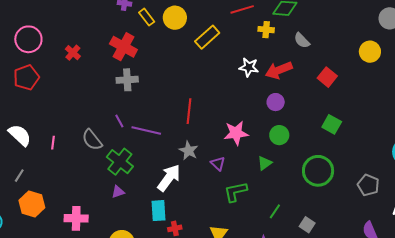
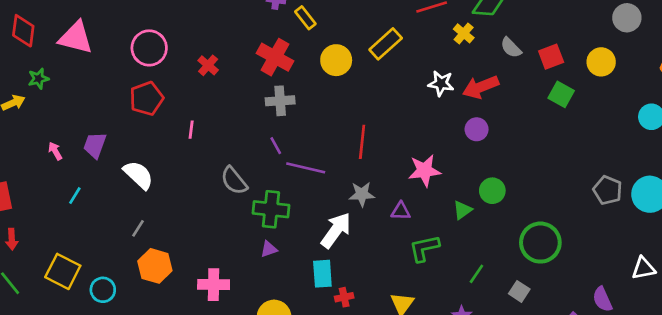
yellow circle: (175, 18) -> (336, 60), moved
yellow cross: (266, 30) -> (464, 33), turned 35
red square: (327, 77) -> (551, 57), moved, turned 30
purple line: (119, 121) -> (276, 146), moved
green square: (332, 124) -> (561, 94), moved
green circle: (279, 135) -> (492, 191), moved
pink line: (53, 143) -> (191, 130), moved
gray star: (189, 151) -> (362, 194), turned -30
green cross: (120, 162) -> (271, 209), turned -32
purple triangle: (218, 164) -> (401, 211), turned -42
green circle: (318, 171) -> (540, 243), moved
gray pentagon: (368, 185) -> (608, 190), moved

